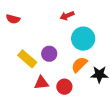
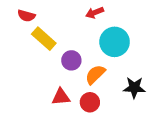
yellow rectangle: (27, 59) -> (44, 39), moved
orange semicircle: (79, 65) -> (95, 75), moved

